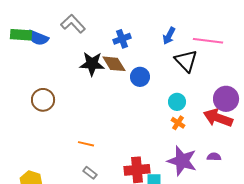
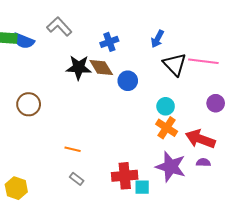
pink line: (208, 41) -> (203, 61), moved
purple circle: (226, 99) -> (216, 103), size x0.7
red arrow: (218, 118) -> (200, 139), moved
orange cross: (178, 123) -> (167, 128), size x1.5

